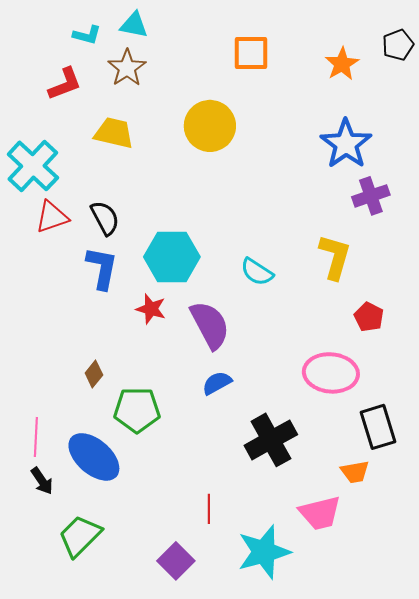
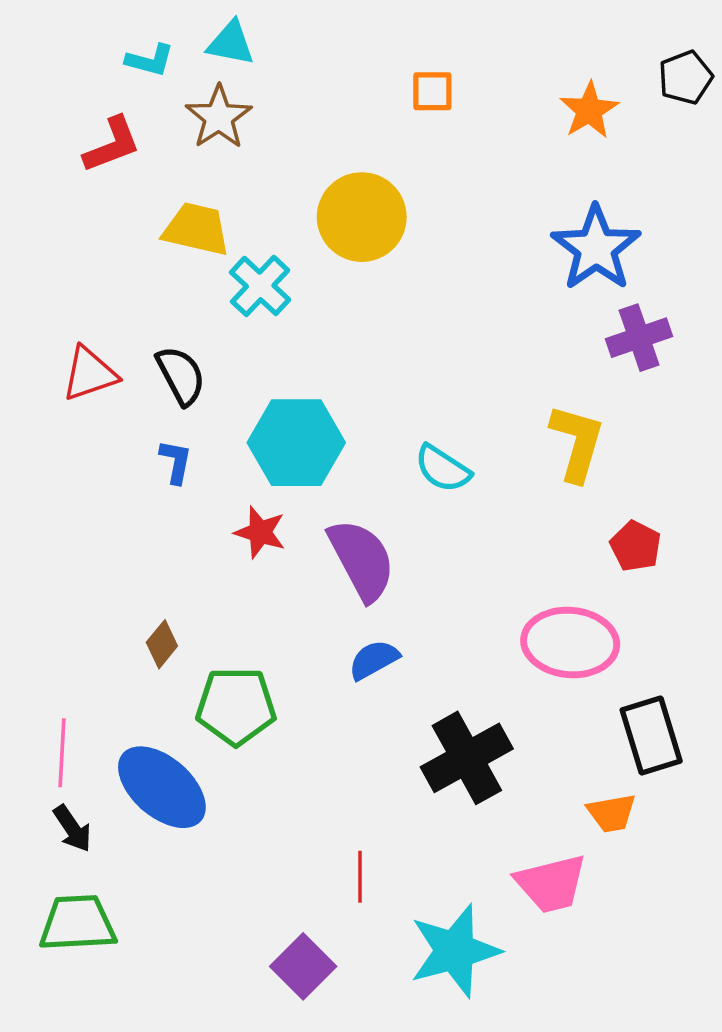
orange square: (251, 53) -> (432, 91), size x0.7
cyan cross: (33, 166) -> (260, 286), moved, size x0.7
blue L-shape: (102, 268) -> (176, 462), size x0.6
green trapezoid: (80, 536) -> (78, 923), moved, turned 42

